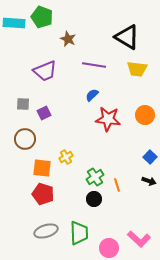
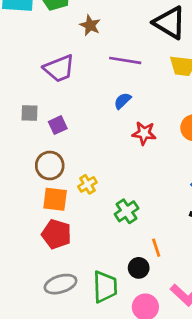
red star: (108, 119) -> (144, 133), size x0.7
brown circle: (25, 139) -> (50, 165), moved
orange line: (117, 185) -> (156, 248), moved
black circle: (94, 199) -> (139, 268), moved

